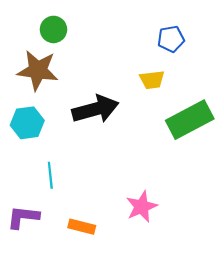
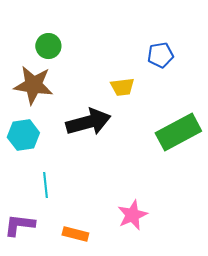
yellow trapezoid: (152, 80) -> (122, 87), moved

